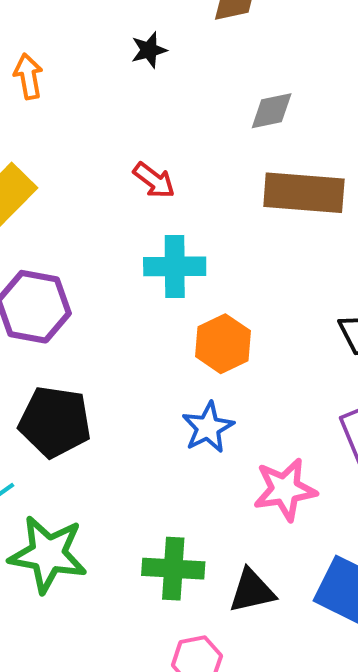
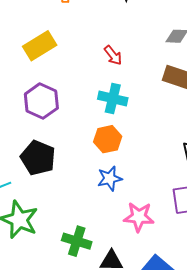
orange hexagon: (223, 344) -> (108, 139), moved

